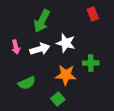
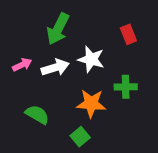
red rectangle: (93, 14) -> (128, 34), moved
pink arrow: (16, 47) -> (22, 65), turned -104
green semicircle: (27, 83) -> (37, 114), turned -126

